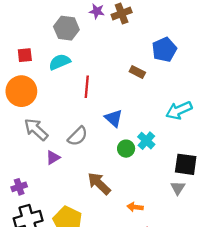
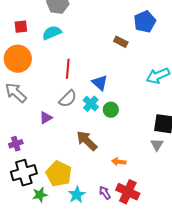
red line: (87, 87) -> (68, 69), moved
gray arrow: (36, 129) -> (16, 93), moved
cyan cross: (146, 141) -> (91, 104), moved

